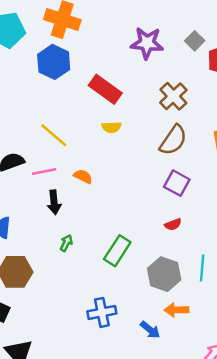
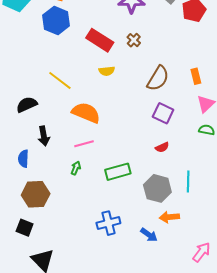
brown cross: (173, 96) -> (134, 40), moved, size x0.6
pink line: (44, 172) -> (84, 144), moved
orange semicircle: (83, 176) -> (86, 113), size x1.8
black arrow: (54, 202) -> (44, 136), moved
green rectangle: (117, 251) -> (118, 172), turned 45

